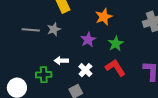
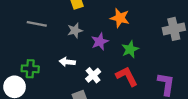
orange star: (104, 17) -> (120, 18), turned 30
gray star: (54, 29) -> (75, 30), moved
green cross: (44, 75) -> (30, 69), moved

